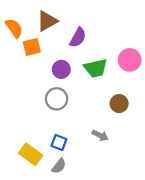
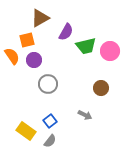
orange semicircle: (14, 28) -> (12, 56), moved
green trapezoid: (95, 68) -> (86, 46), moved
purple circle: (61, 69) -> (34, 60), moved
blue square: (59, 142) -> (50, 121), turned 32

